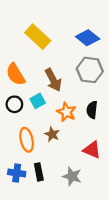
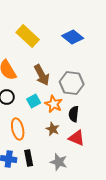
gray hexagon: (90, 70) -> (72, 83), moved
cyan square: (38, 101) -> (34, 101), moved
black semicircle: (92, 110) -> (74, 114), moved
brown star: (52, 134) -> (53, 129), moved

